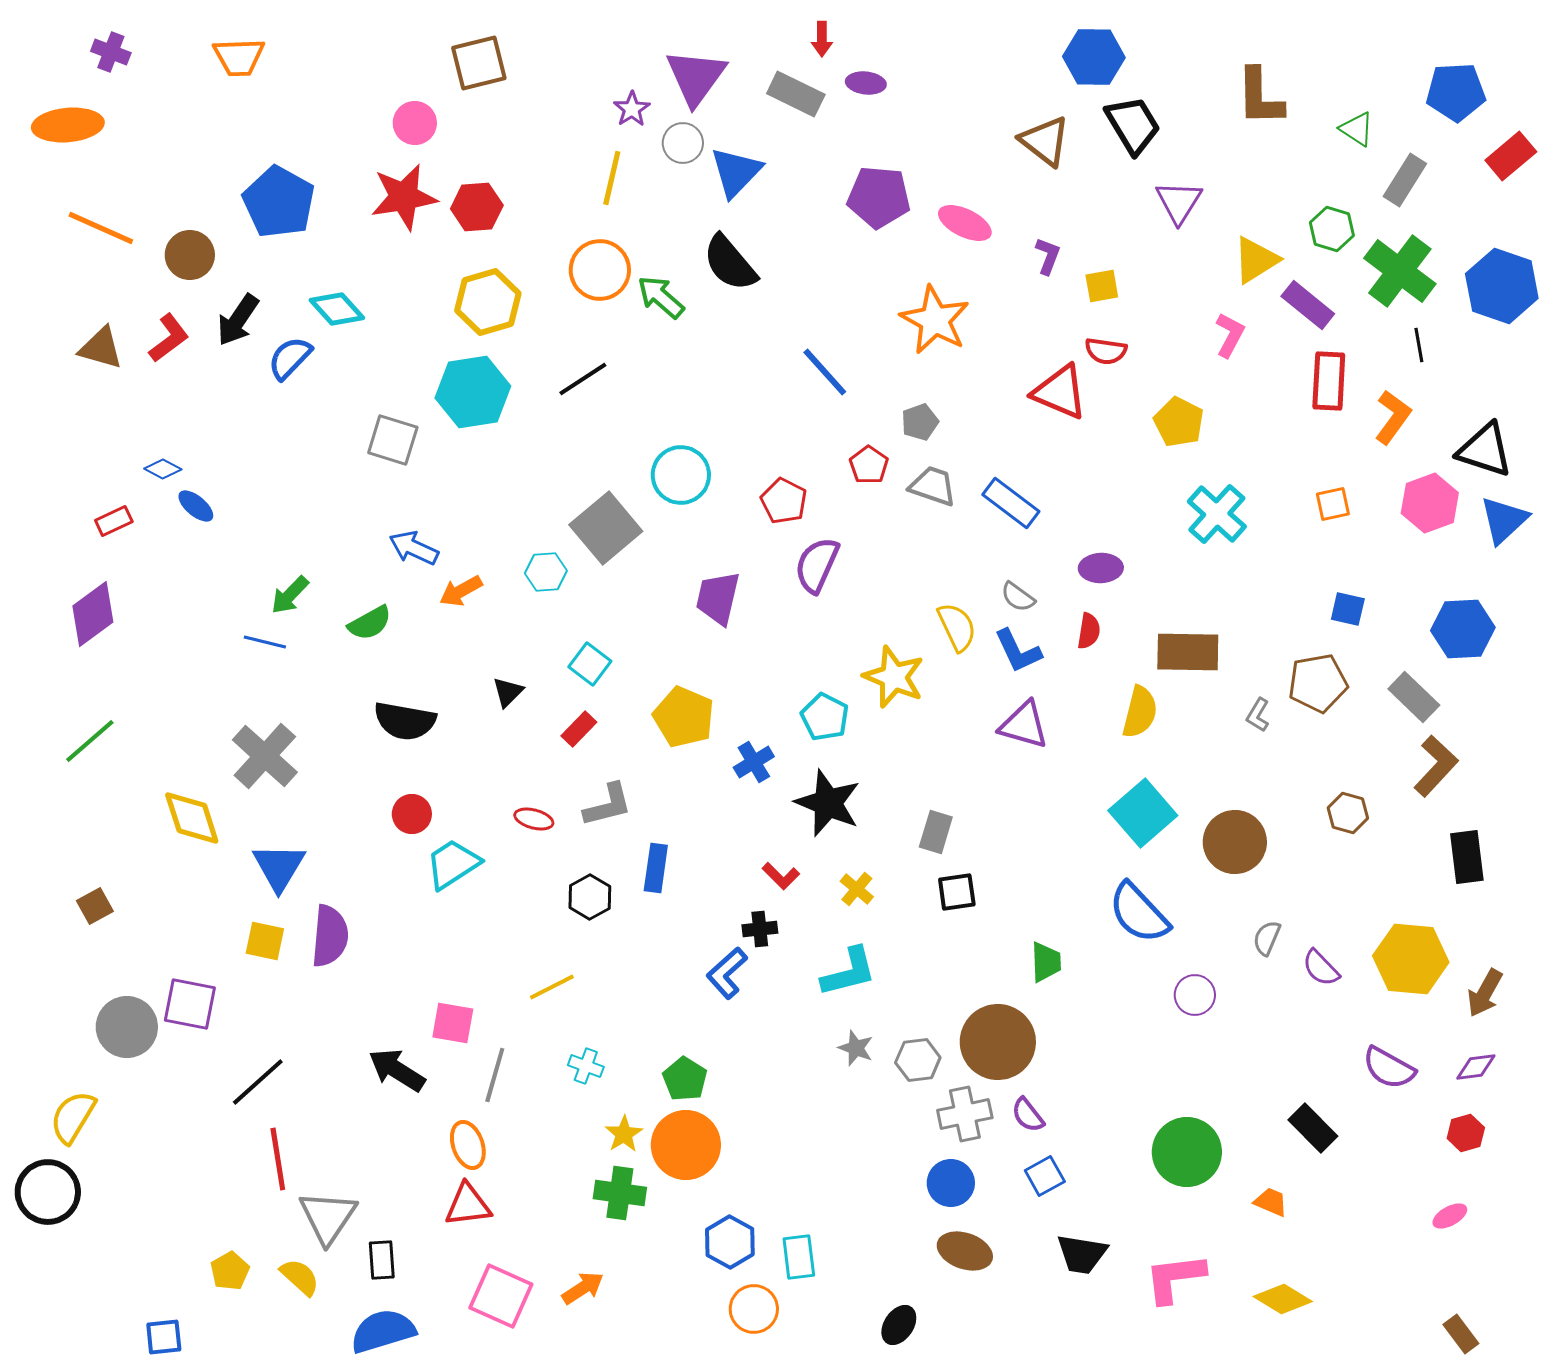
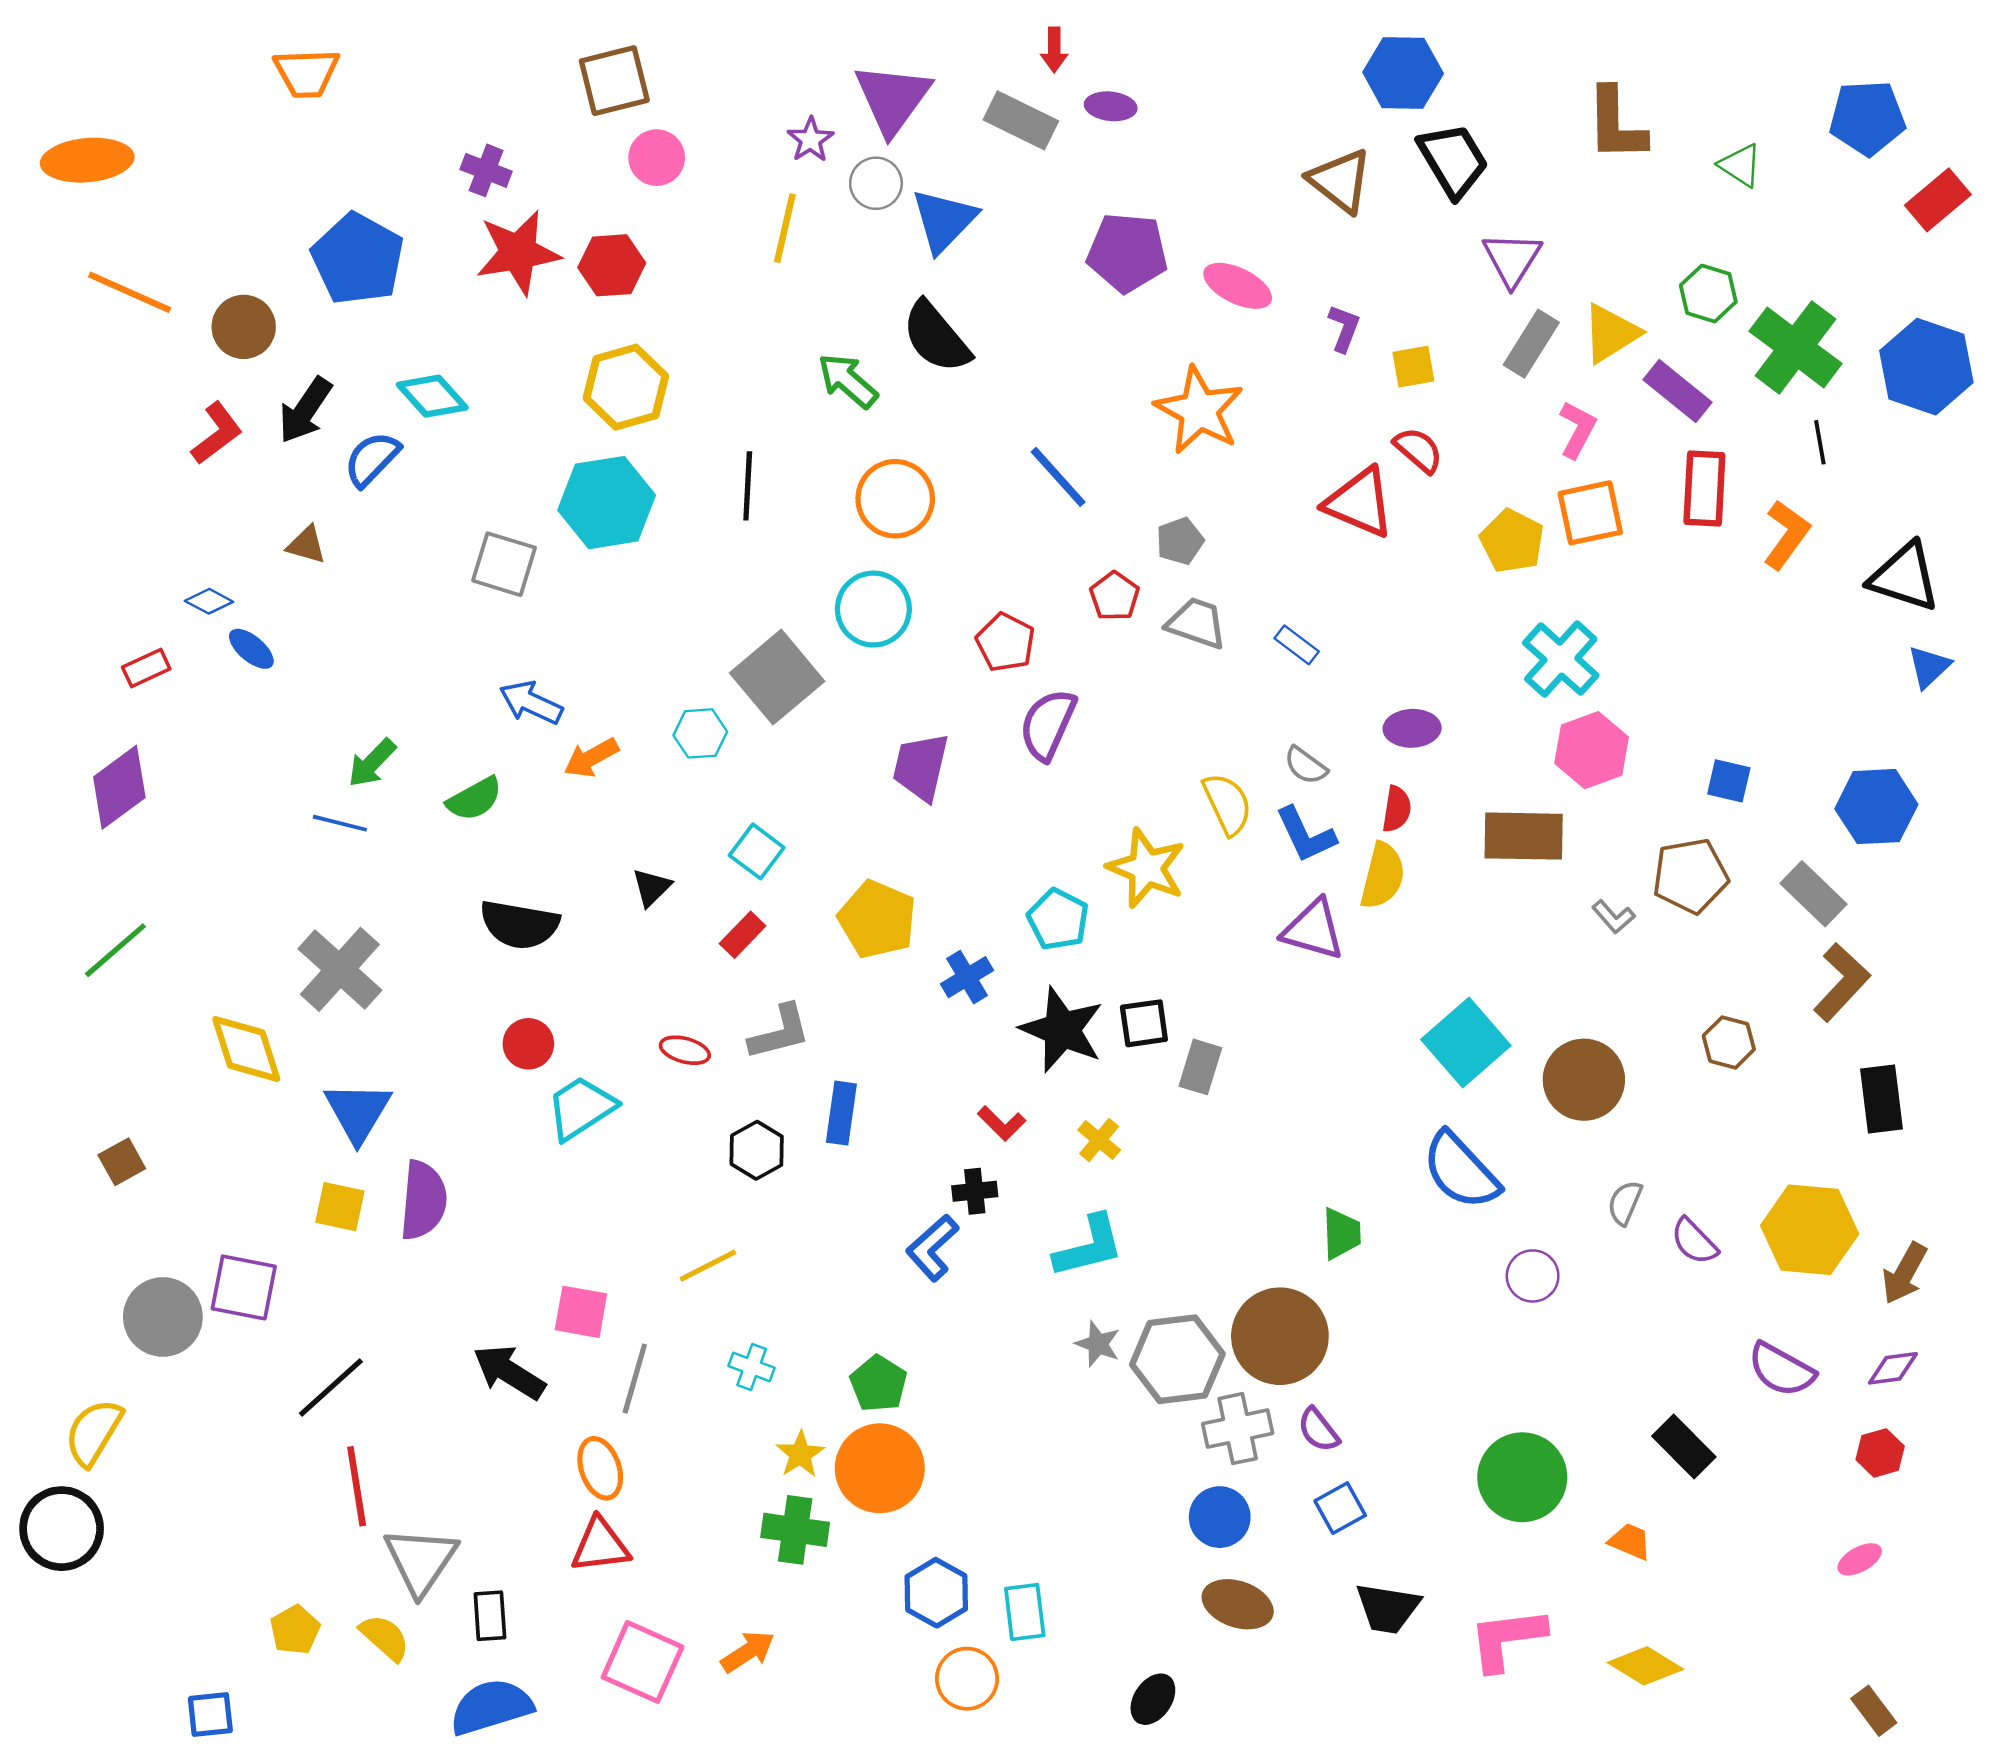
purple cross: (111, 52) -> (486, 170), moved
pink circle: (415, 123) -> (657, 158), moved
gray rectangle: (1405, 180) -> (1531, 344), moved
orange circle: (600, 270) -> (895, 499), moved
brown triangle: (101, 348) -> (307, 545), moved, size x0.7
red semicircle: (1106, 351) -> (1418, 450), turned -147
black line: (583, 379) -> (748, 486), turned -54
blue rectangle: (1011, 503) -> (1297, 645), size x0.6
pink hexagon: (1430, 503) -> (1592, 750), moved
orange square: (1333, 504) -> (1590, 513), moved, size x1.5
blue triangle: (1504, 520) -> (1929, 667), size x0.7
yellow semicircle: (1140, 712) -> (1383, 876), moved
gray L-shape: (1258, 715) -> (1613, 917), turned -72
black square: (957, 892) -> (1144, 1023), moved
gray hexagon: (918, 1060) -> (1177, 1359), size x1.6

